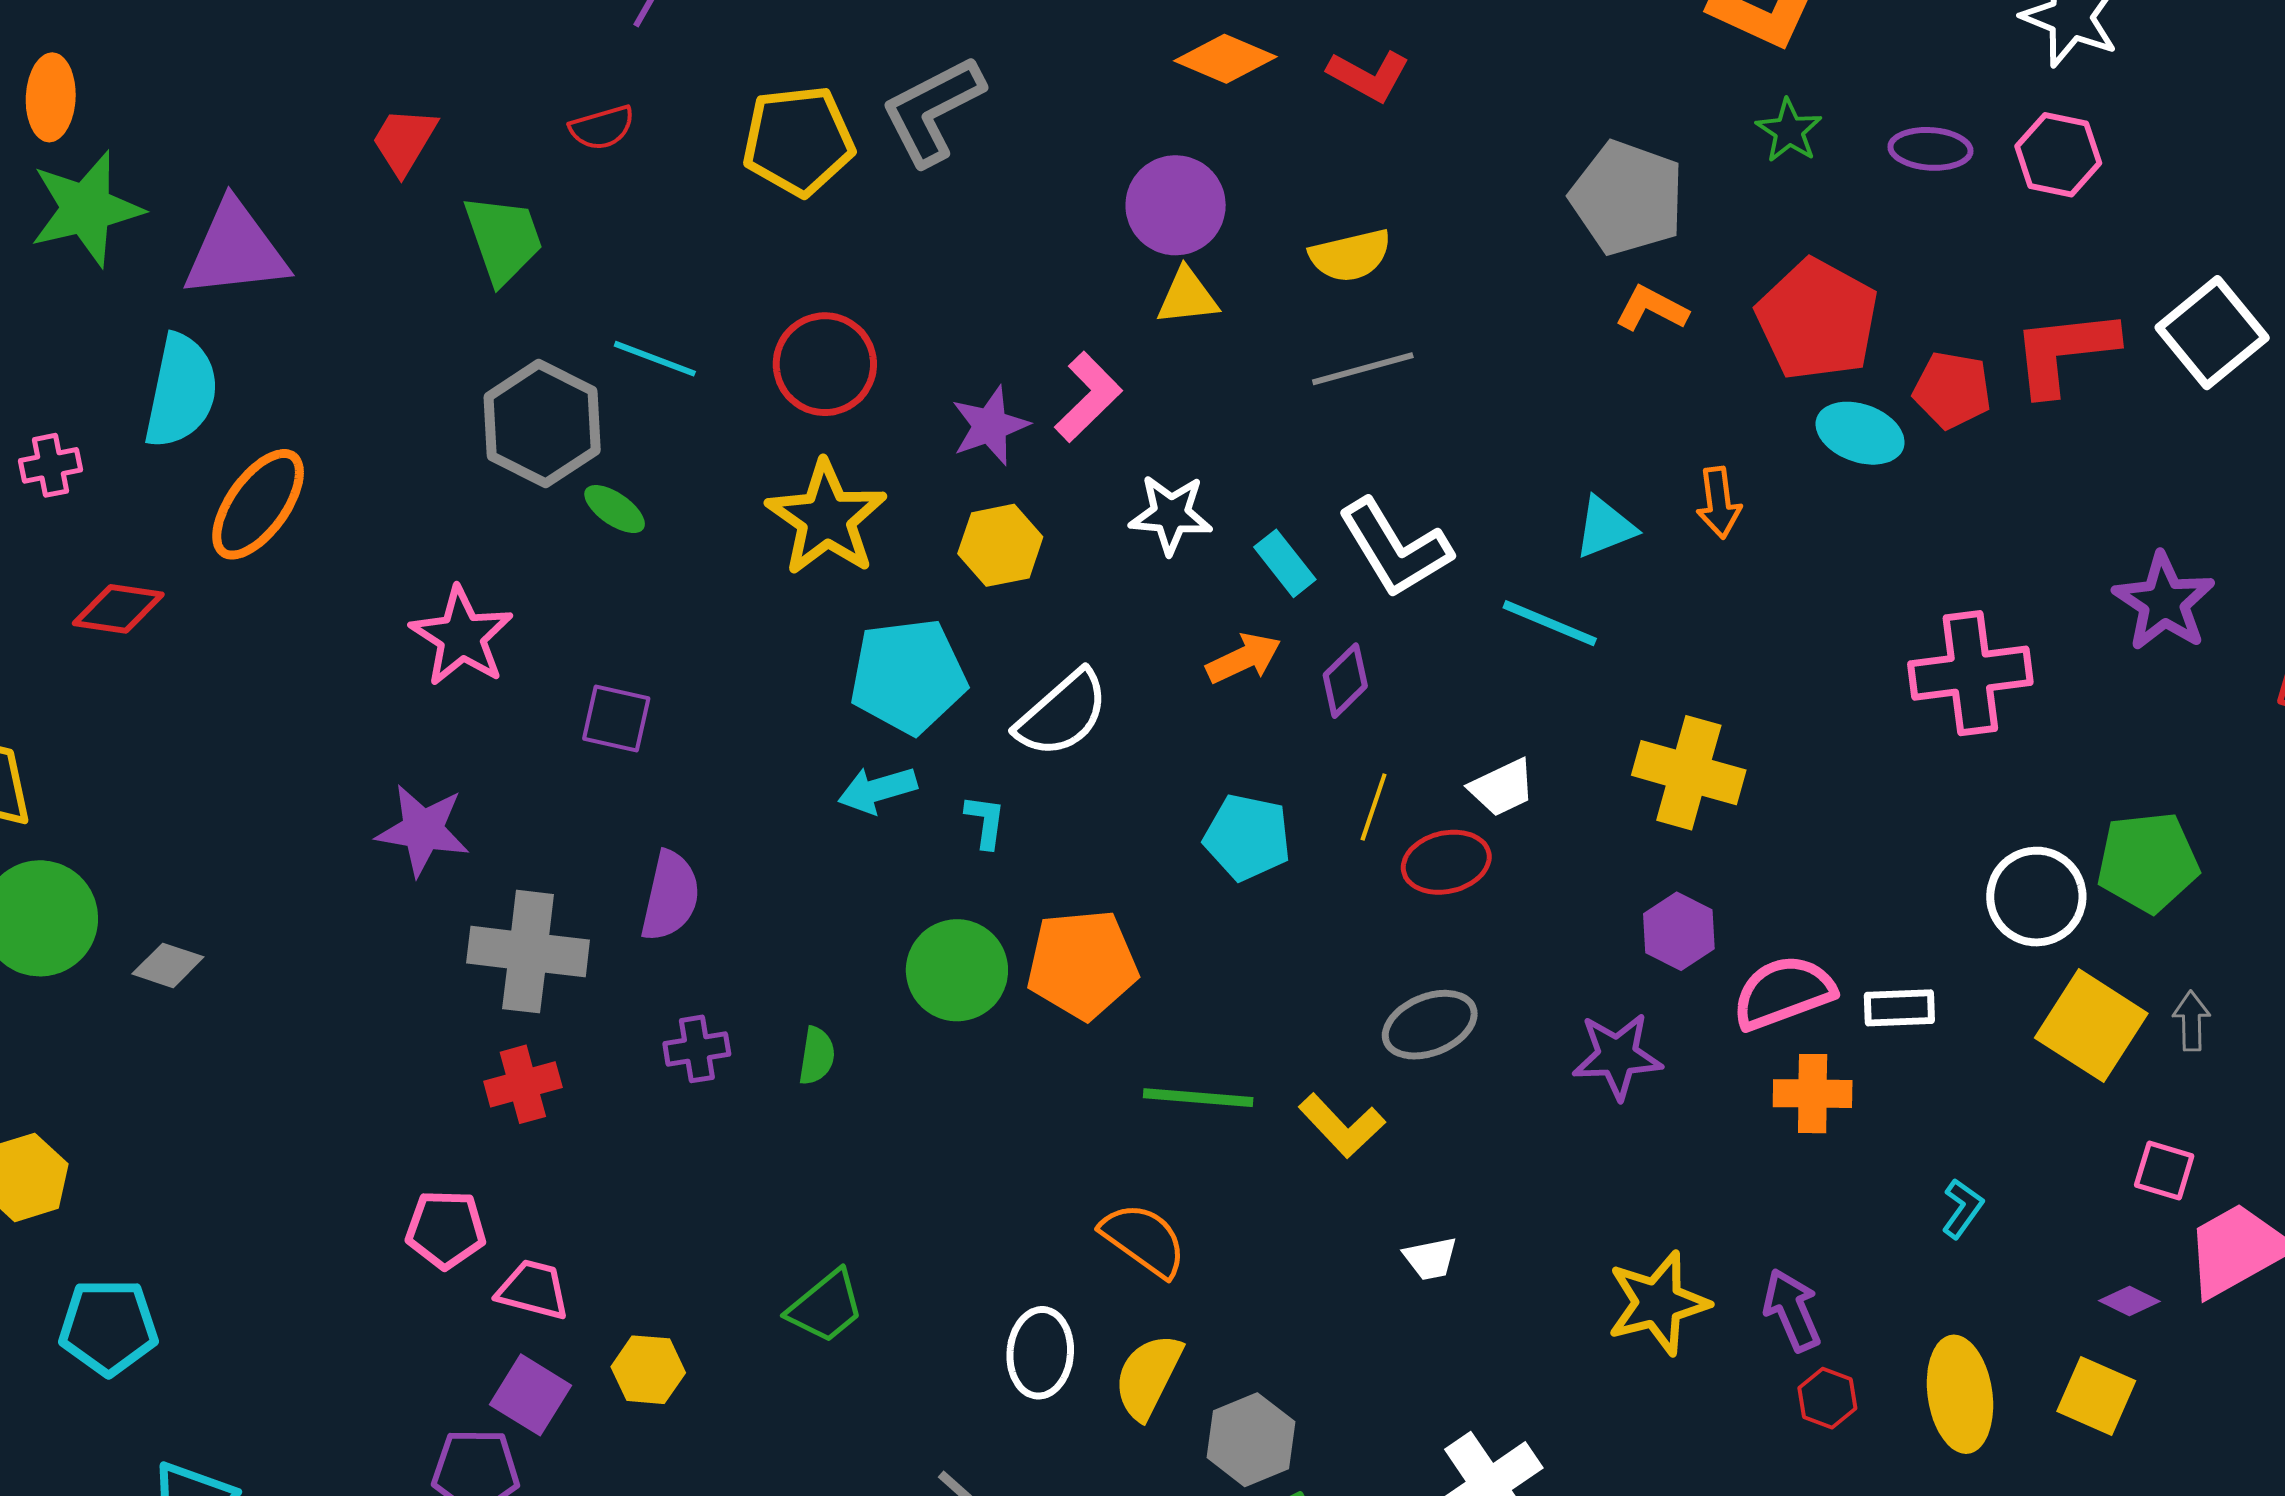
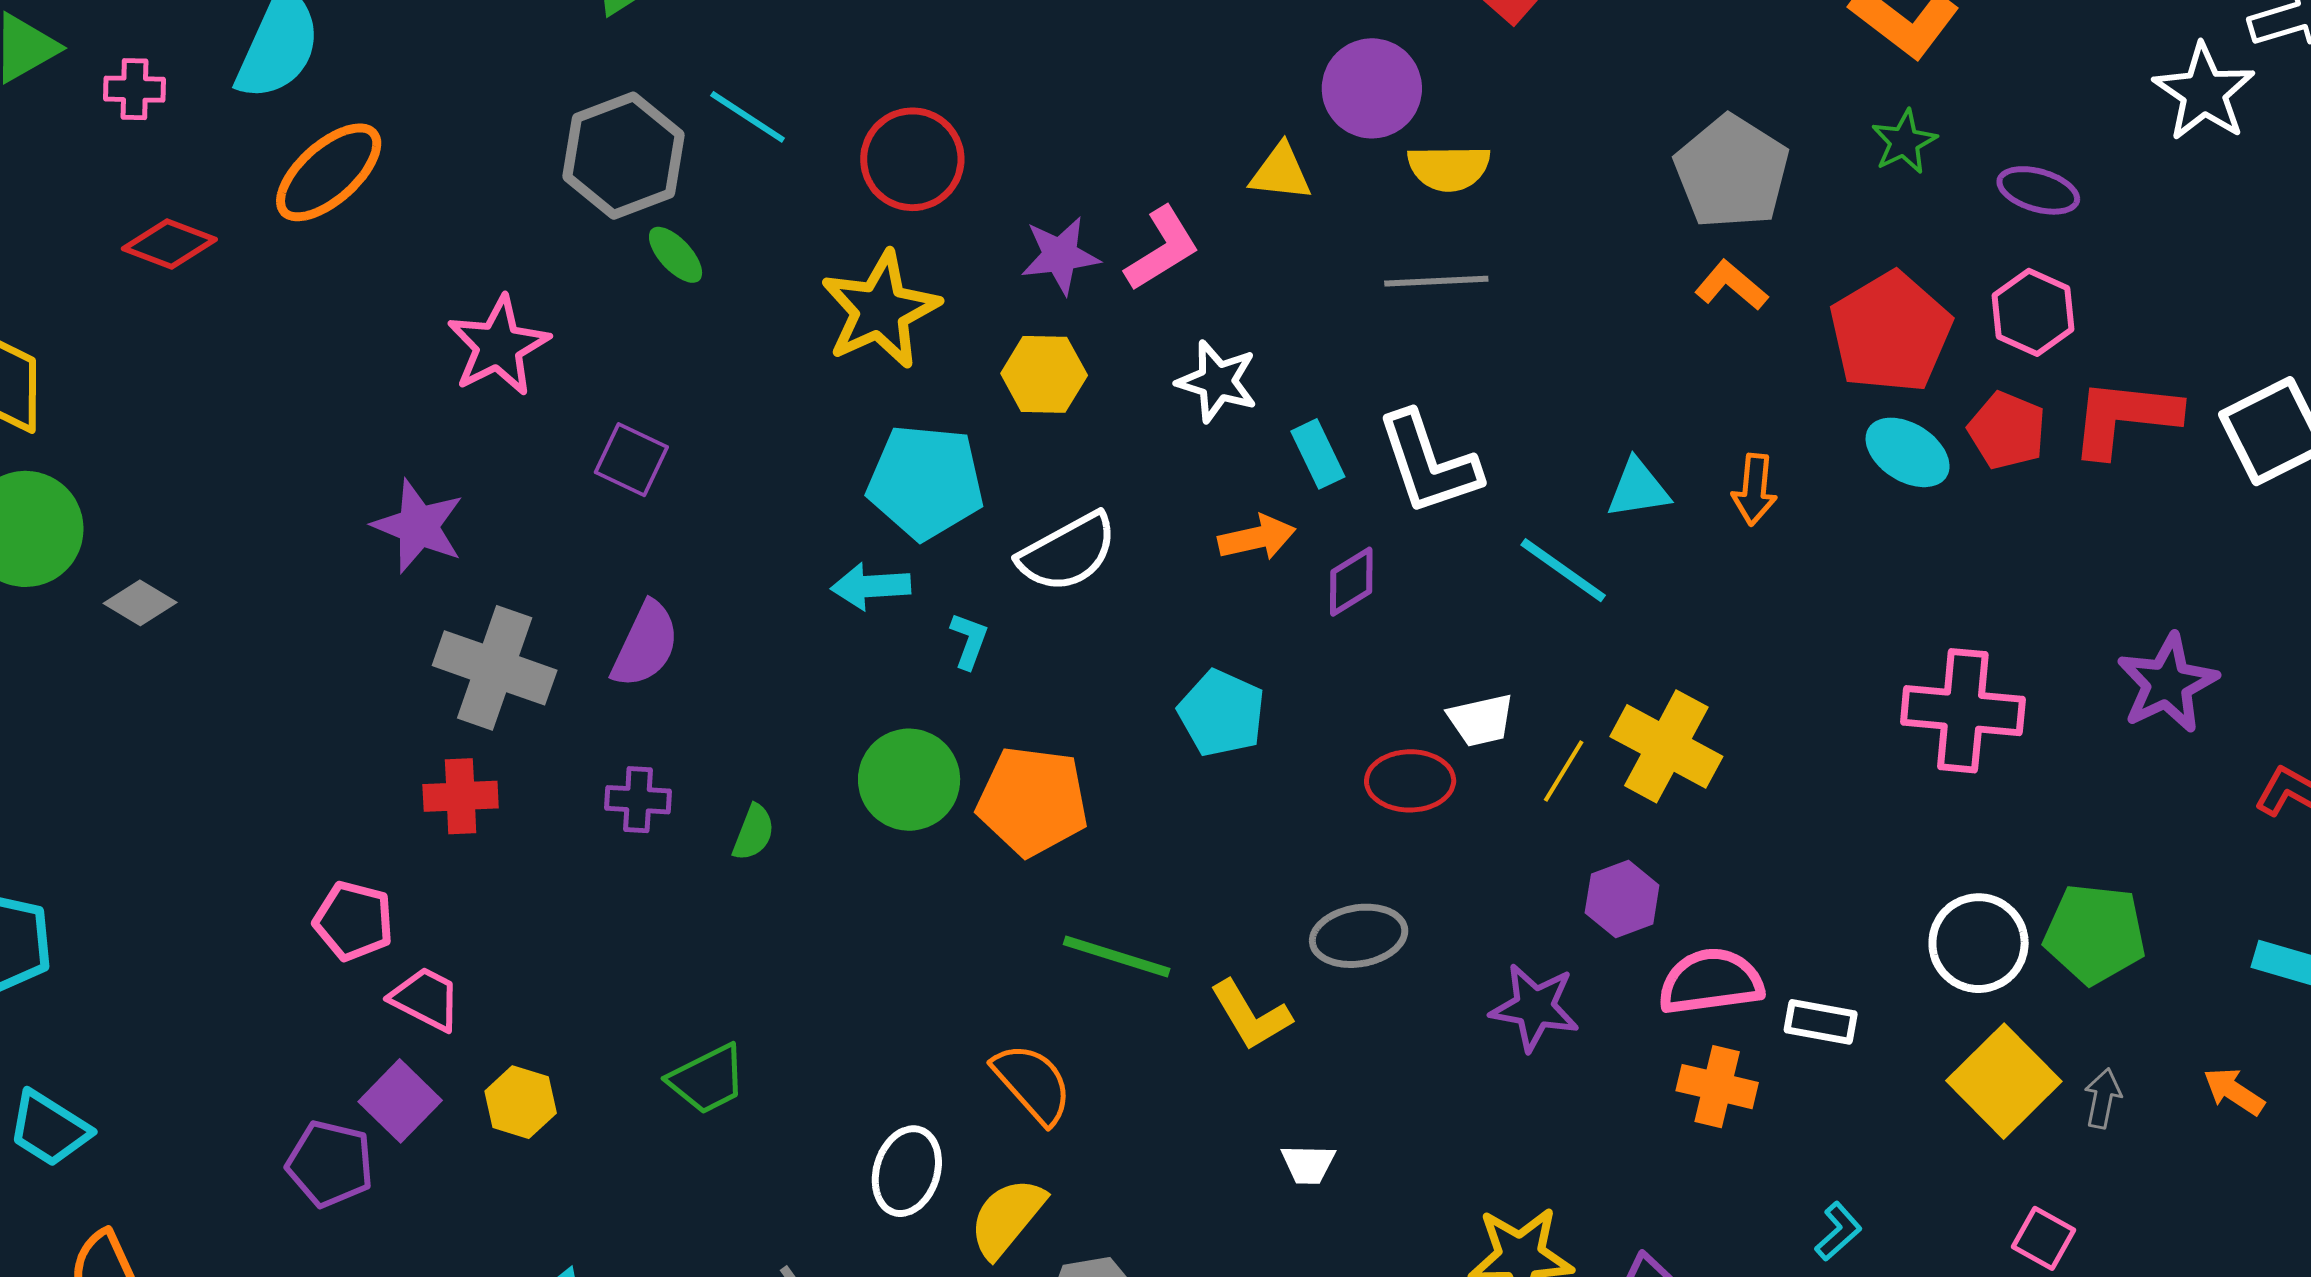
pink hexagon: (2058, 155) -> (2033, 312), moved
purple circle: (1176, 205) -> (1372, 88), moved
yellow line: (1374, 807) -> (1564, 771), moved

